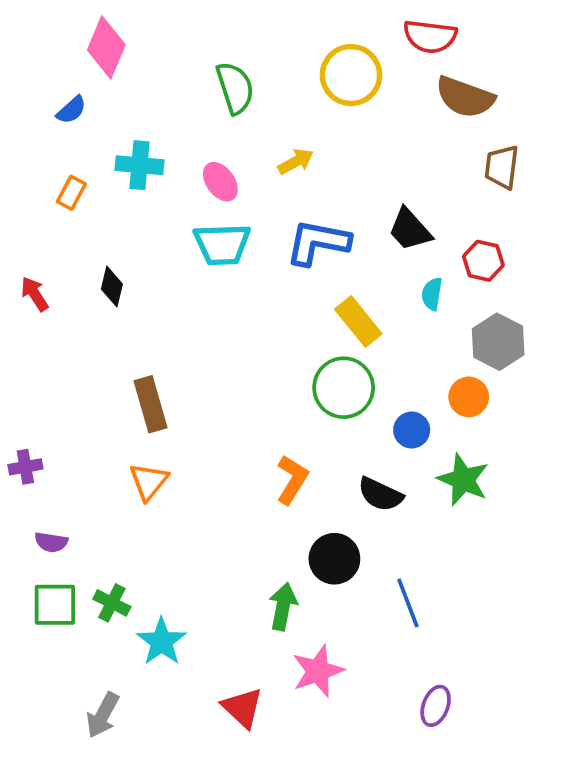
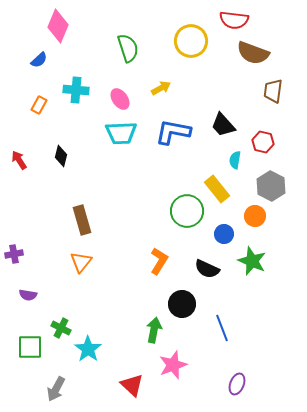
yellow rectangle: (358, 321) -> (217, 189), moved
green square: (55, 605) -> (30, 347), moved

